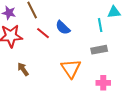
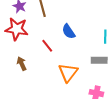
red line: (43, 33) -> (47, 46), moved

